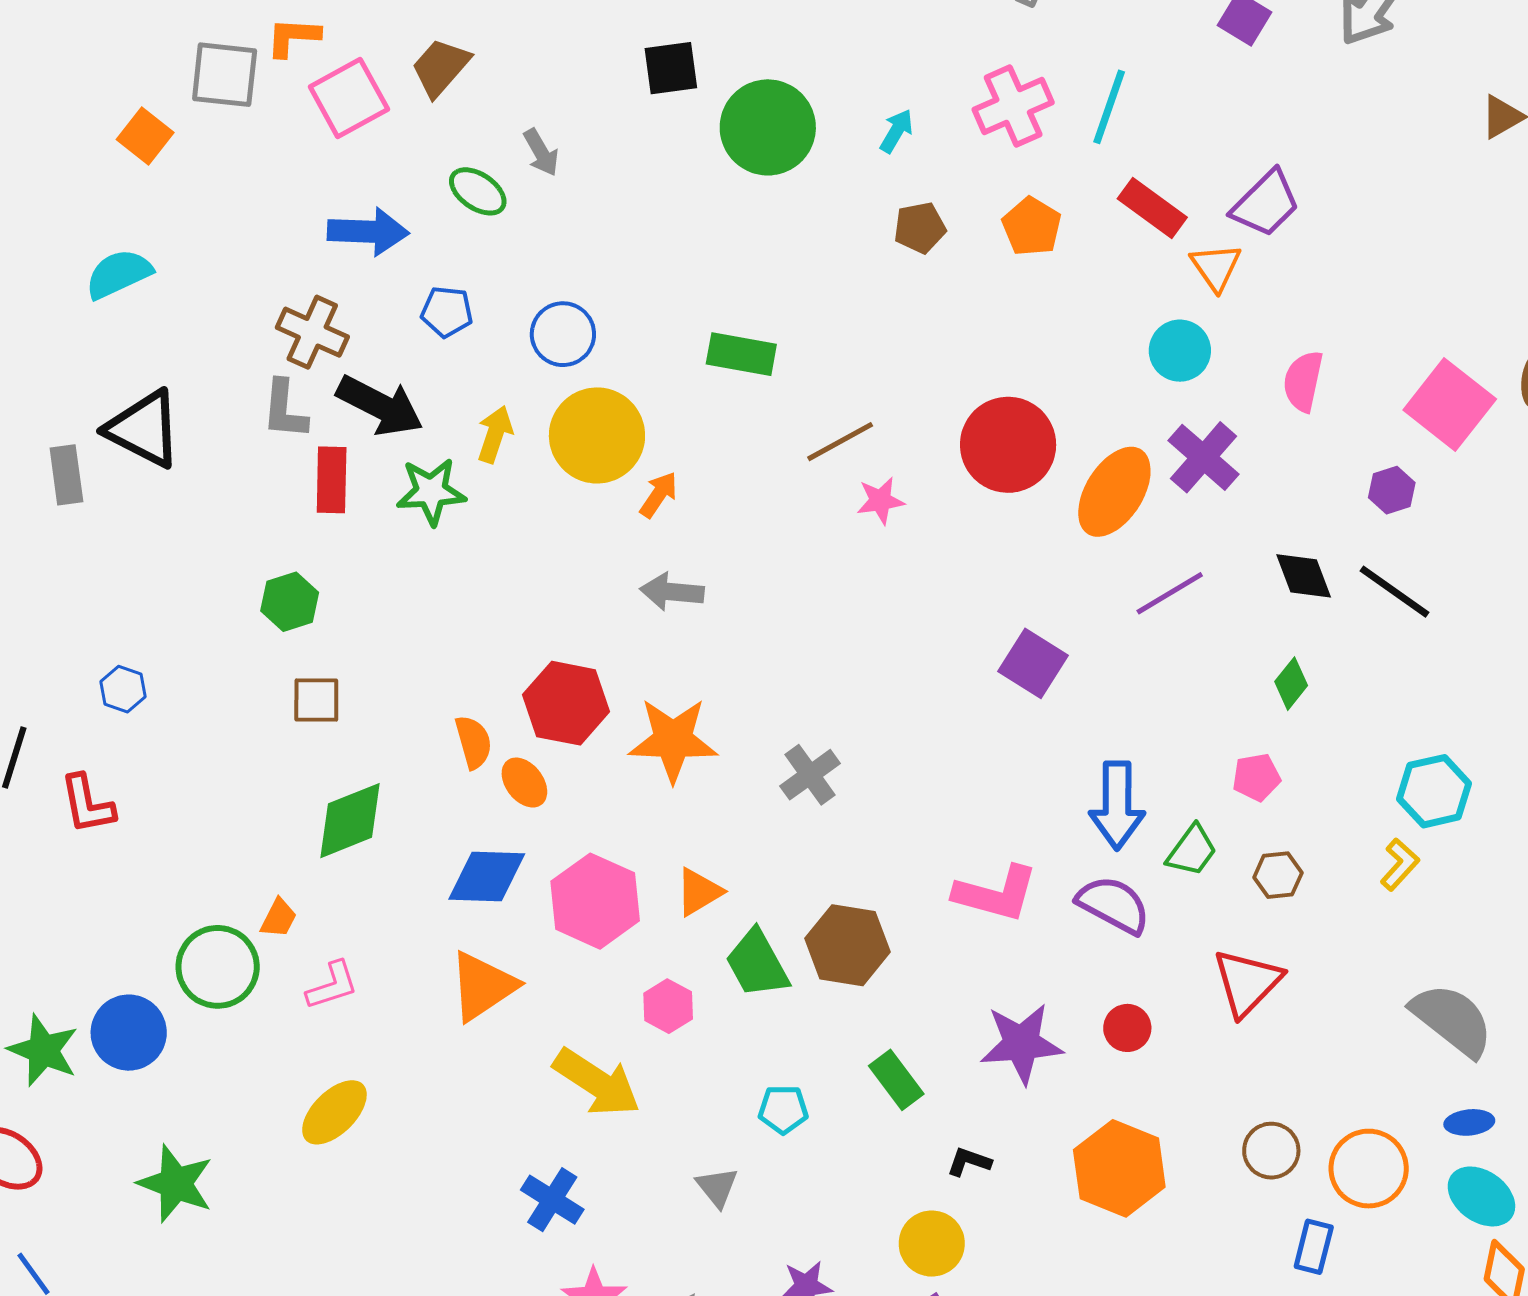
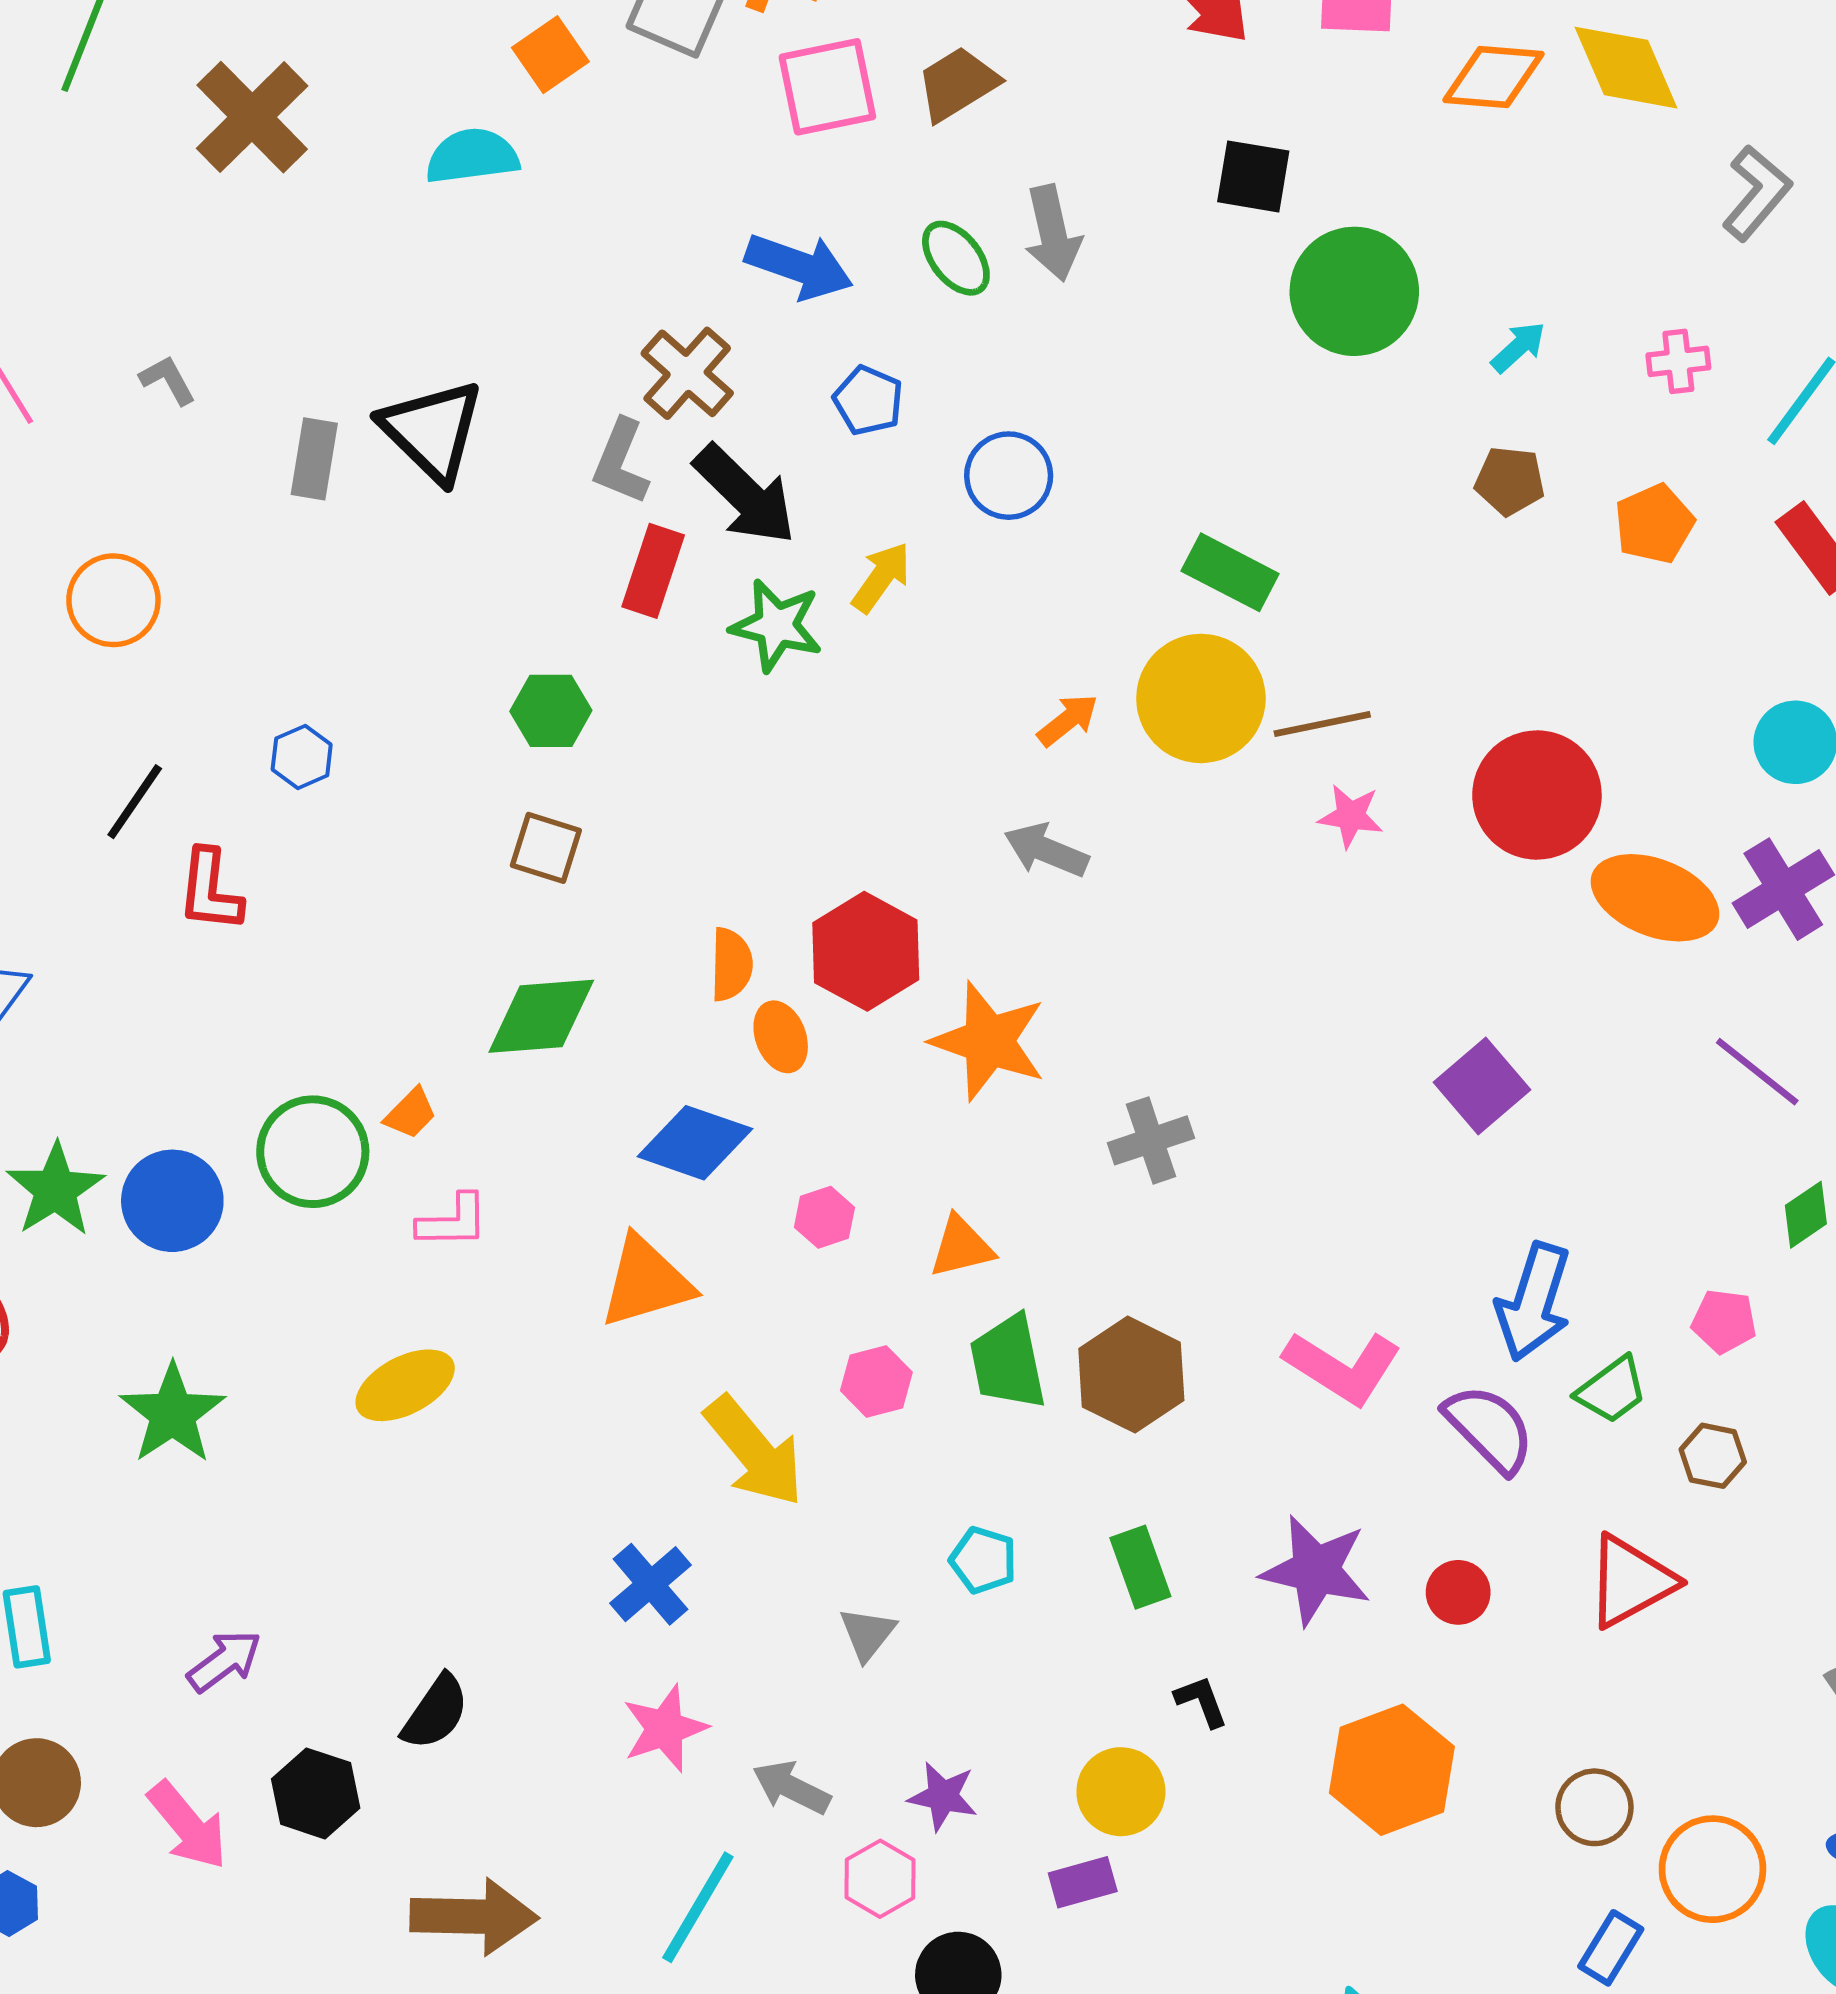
pink cross: (1013, 106) -> (1678, 361), size x0.6
gray arrow: (541, 152) -> (1053, 233), size x1.4
cyan semicircle: (119, 274) -> (472, 156), moved
yellow circle: (597, 435) -> (1201, 698), moved
orange ellipse: (1114, 492) -> (1655, 898), turned 62
purple line: (1170, 593) -> (1757, 1072), moved, turned 52
pink hexagon: (595, 901) -> (824, 1217), size x0.5
black L-shape: (969, 1162) -> (1201, 1701), turned 33

